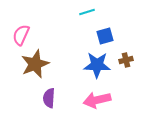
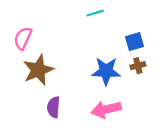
blue square: (105, 36) -> (135, 42), moved

